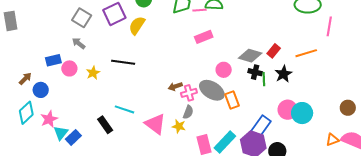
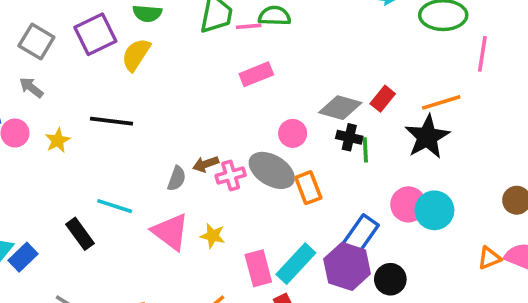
black star: (283, 74) -> (427, 137), moved, size x1.4
gray semicircle: (188, 112) -> (177, 178), moved

